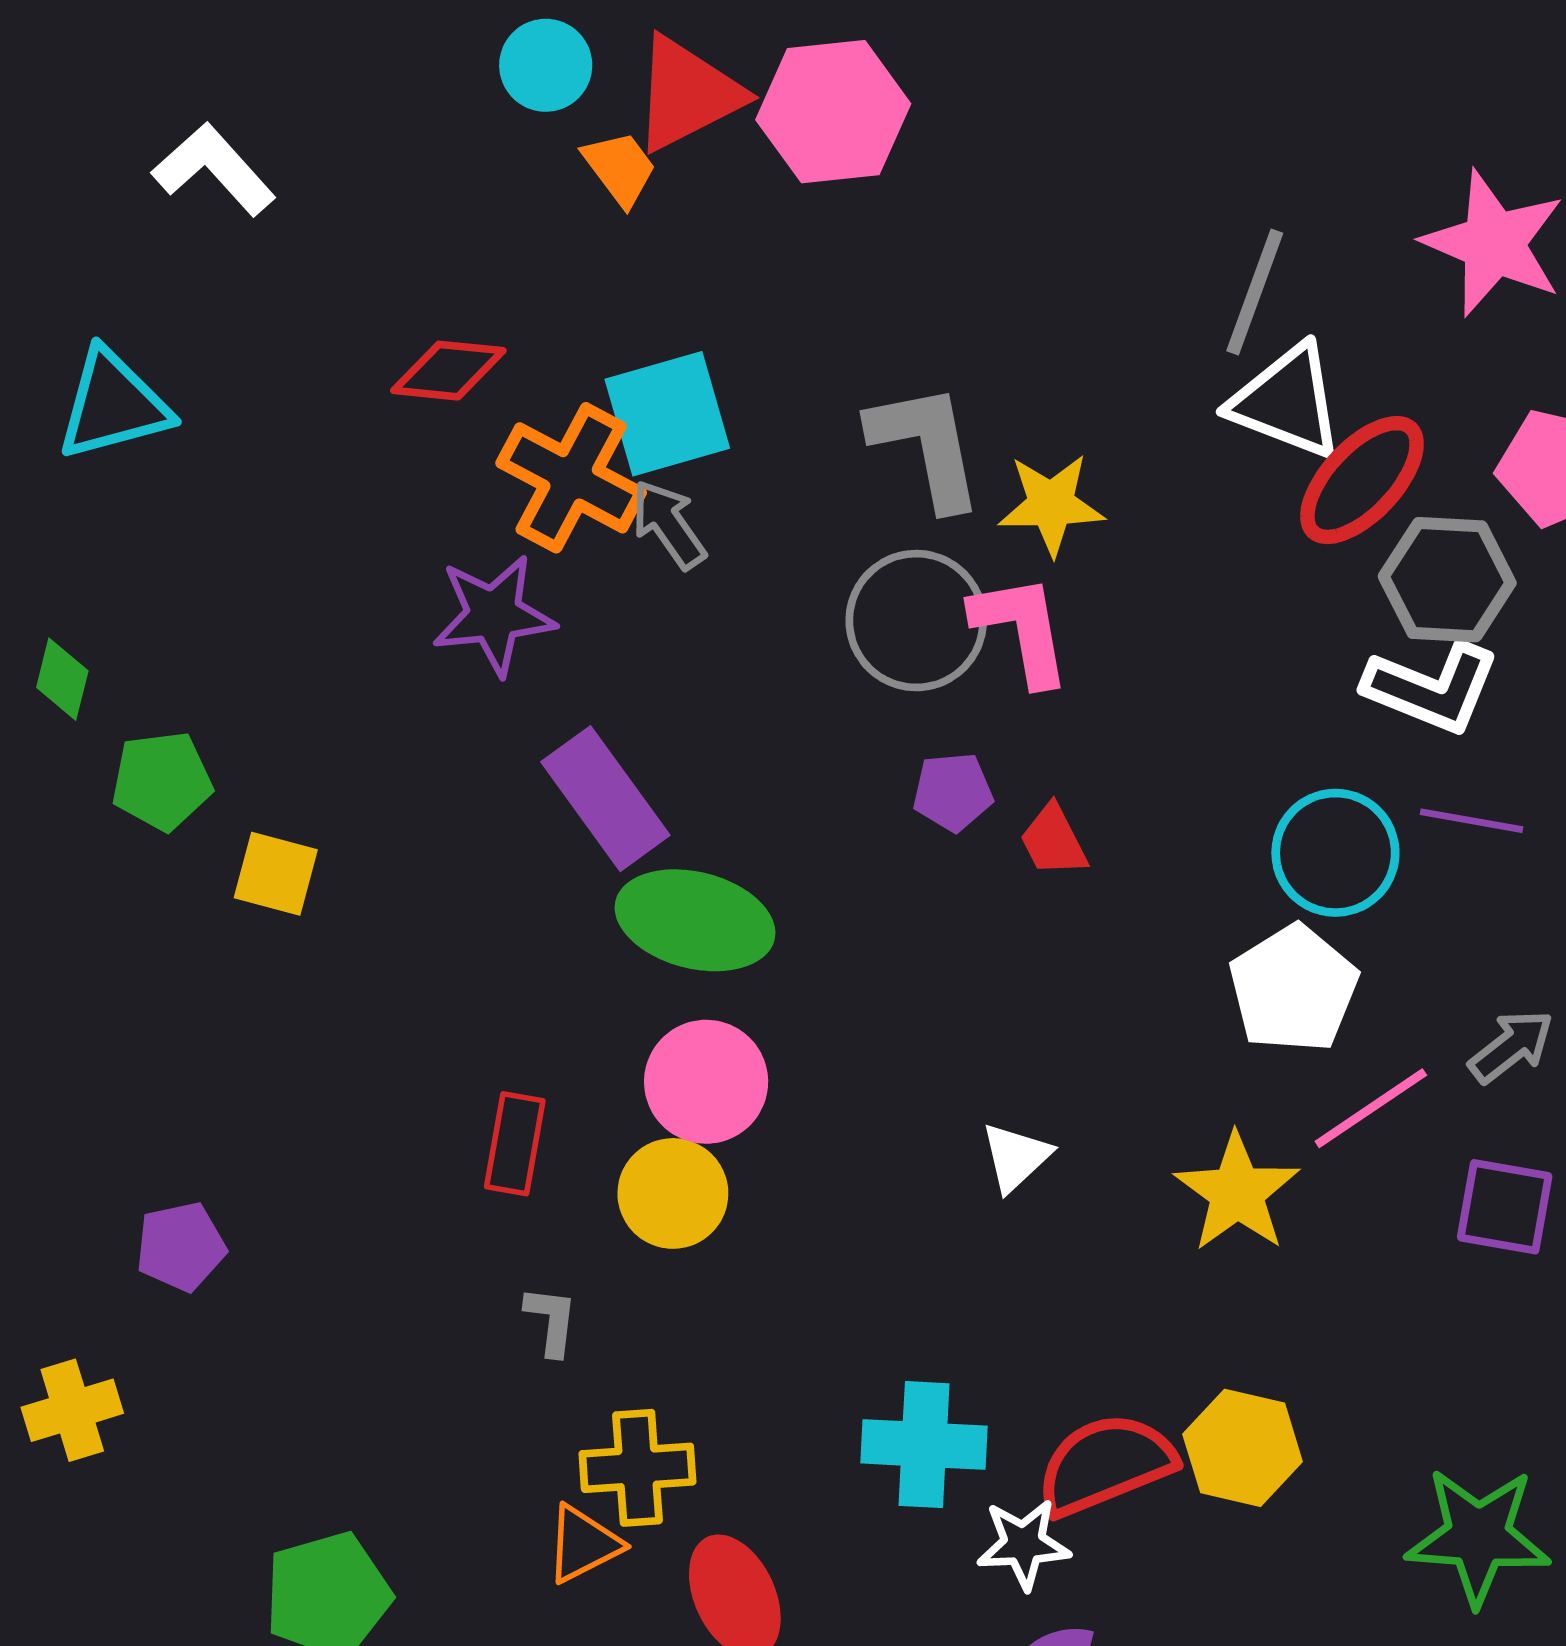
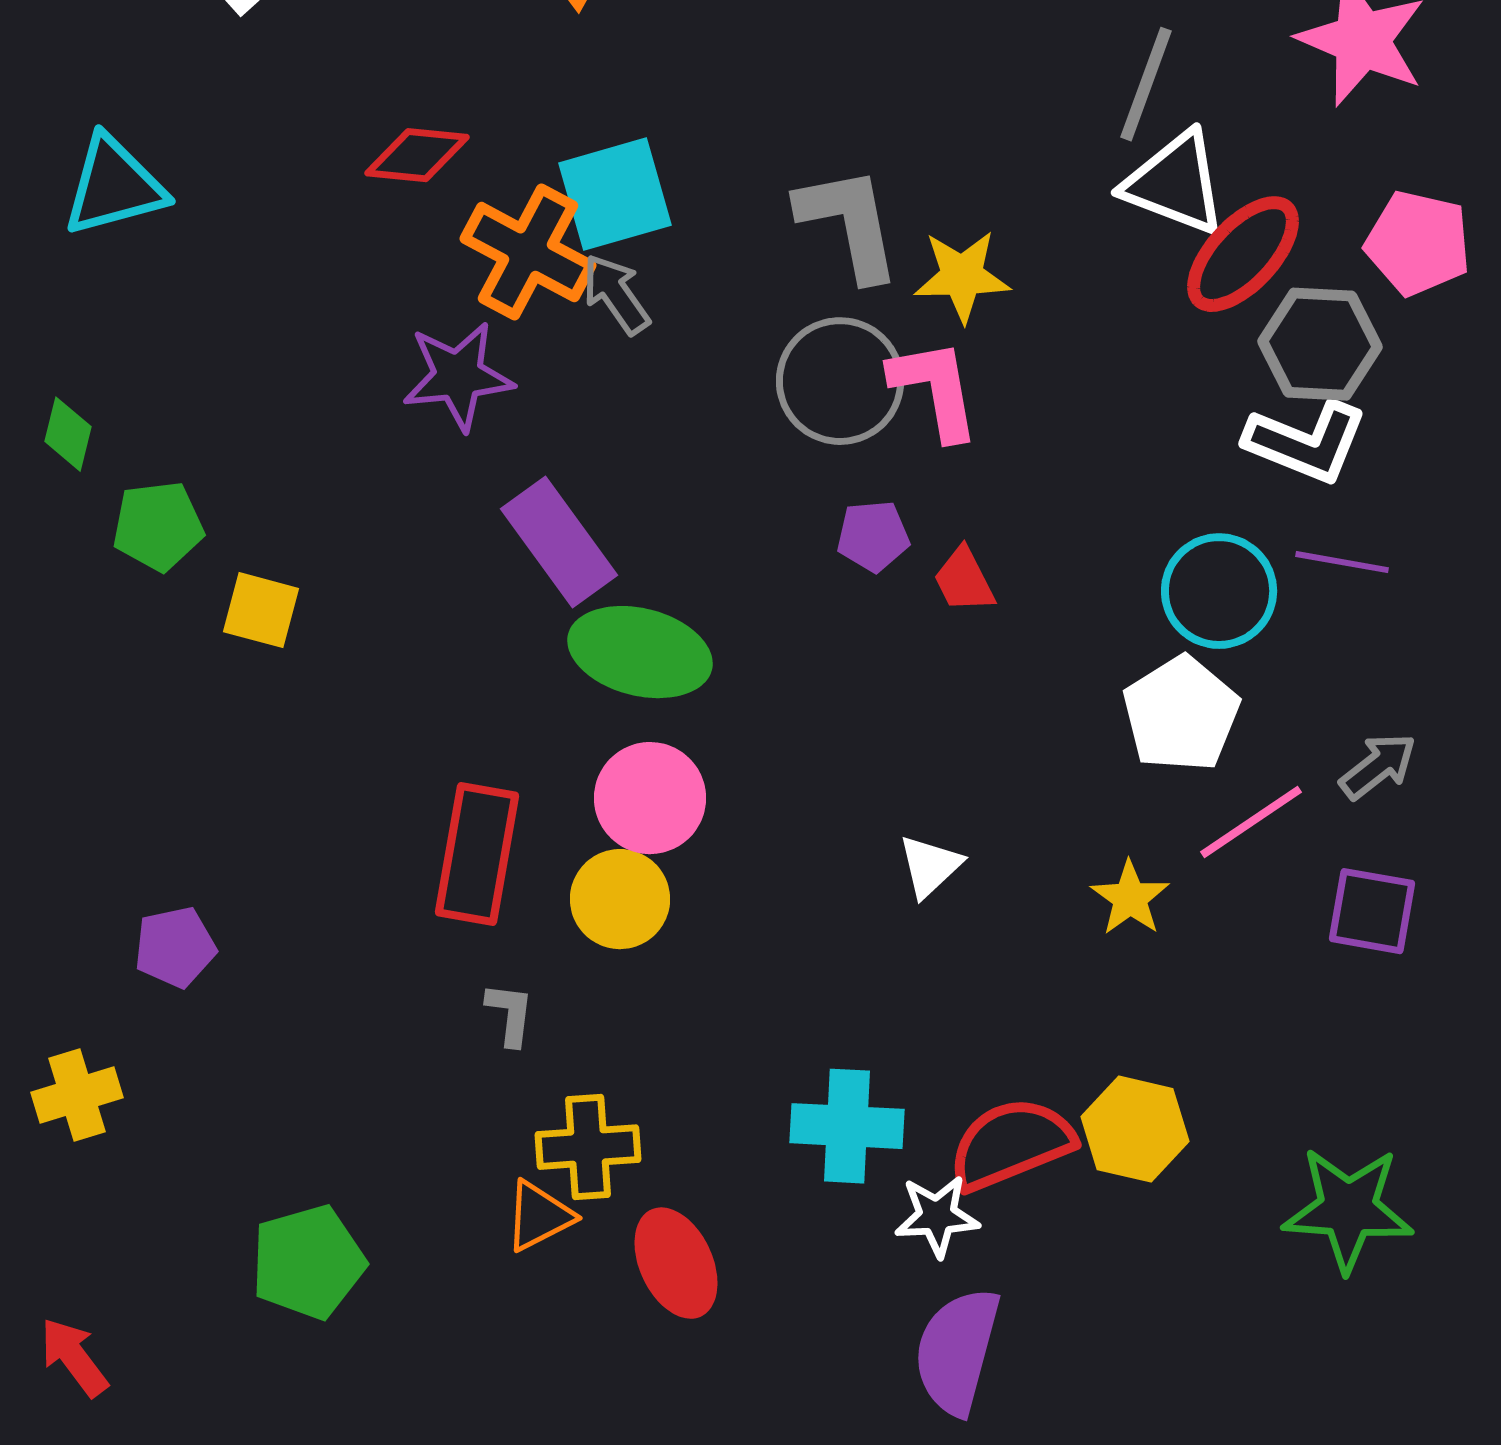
red rectangle: (515, 1144) -> (477, 854), size x1.5
yellow star: (1237, 1192) -> (1130, 898), size x0.7

